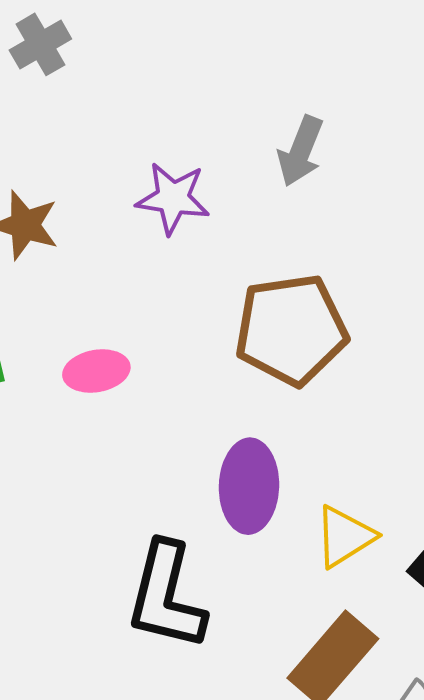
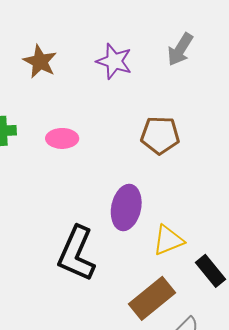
brown pentagon: (291, 330) -> (160, 135), size x0.7

